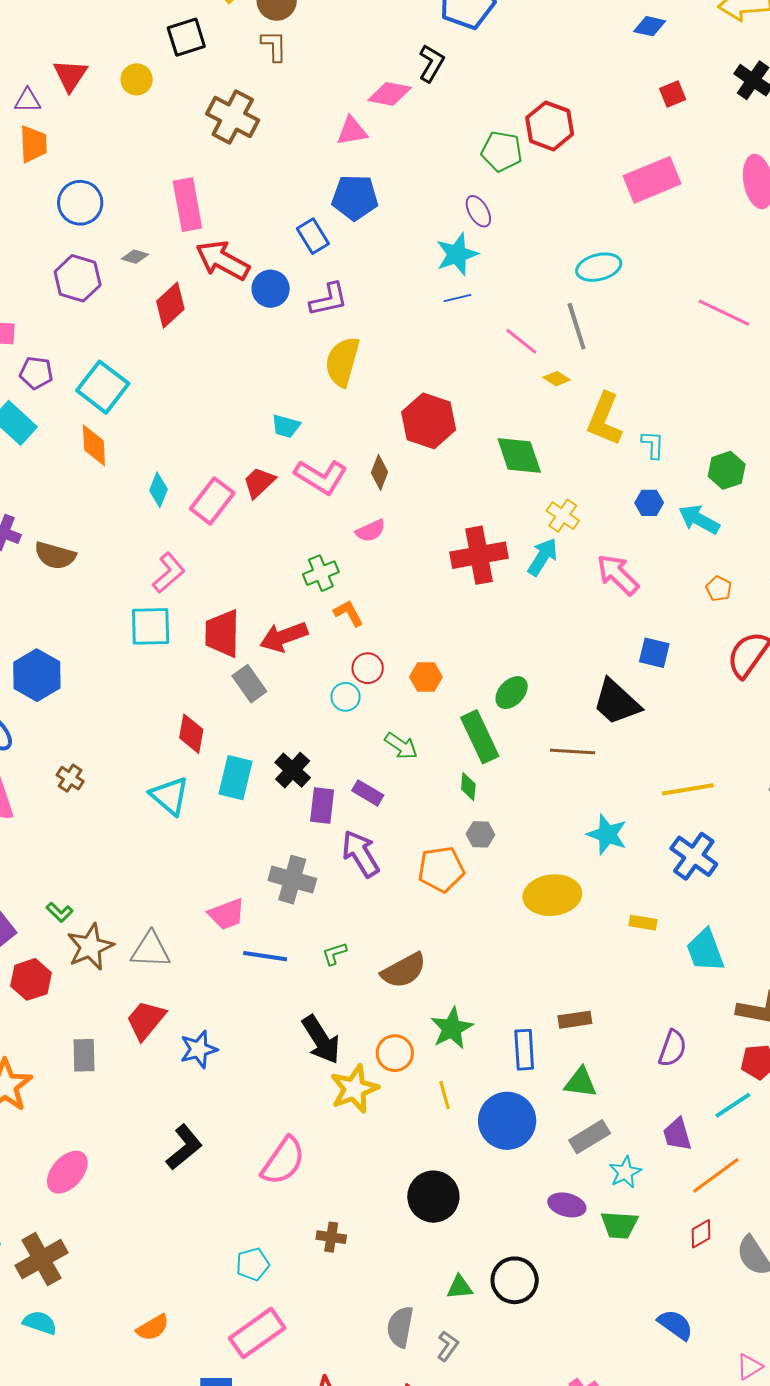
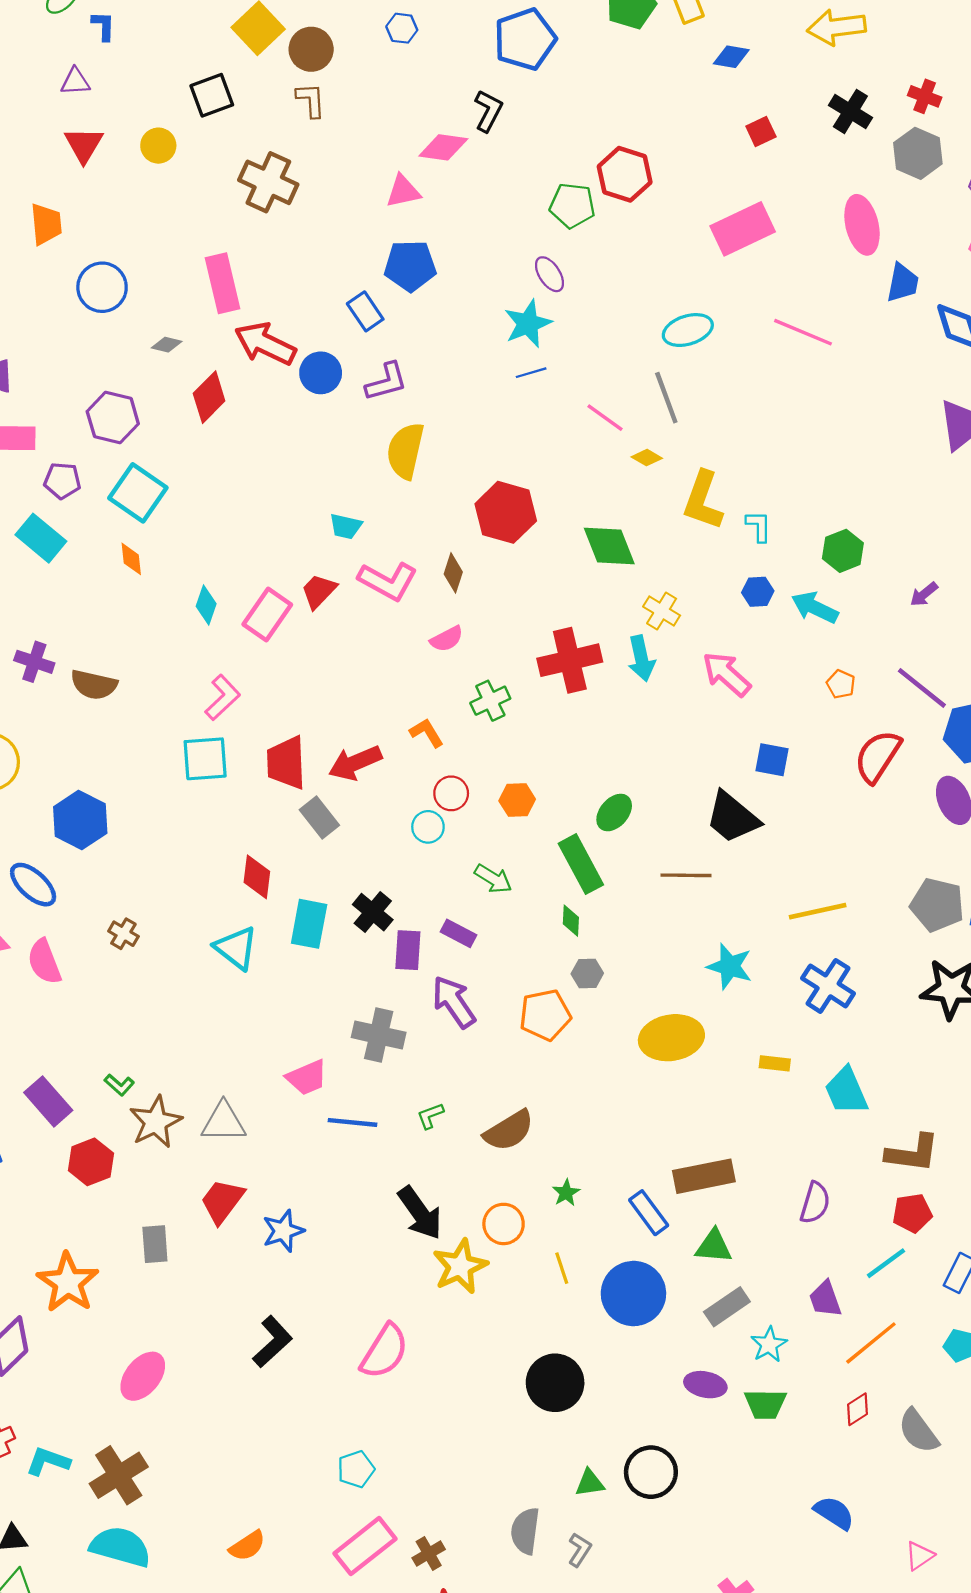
purple triangle: (28, 101) -> (75, 82), moved
purple hexagon: (78, 278) -> (113, 418), moved
pink line: (724, 313) -> (803, 332), moved
orange diamond: (94, 445) -> (131, 559), size x0.7
cyan arrow: (543, 557) -> (641, 658), turned 138
green cross: (321, 573) -> (490, 701), moved
brown rectangle: (575, 1020) -> (704, 1176), size x1.6
green star: (452, 1028) -> (566, 1193), size x0.6
blue rectangle: (524, 1050) -> (649, 1213), turned -30
brown cross: (331, 1237) -> (429, 1554), moved, turned -36
cyan semicircle: (40, 1323) -> (120, 1547), size x1.6

